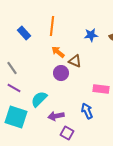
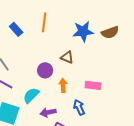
blue star: (91, 35) -> (83, 31), size x1.5
orange arrow: (58, 52) -> (63, 85), moved, turned 48
purple circle: (61, 73) -> (45, 70), moved

